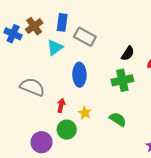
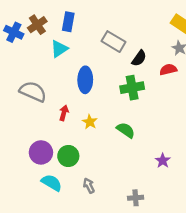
gray rectangle: (85, 37) -> (114, 42), moved
green circle: (67, 130) -> (68, 156), moved

